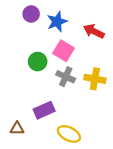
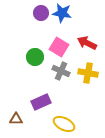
purple circle: (31, 14) -> (41, 13), moved
blue star: (57, 22) -> (62, 13), moved, turned 30
red arrow: (94, 31) -> (87, 43), moved

